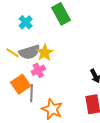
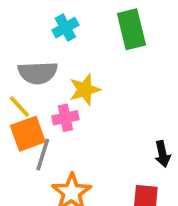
gray semicircle: (30, 52) -> (38, 73), moved
yellow line: (12, 53) -> (19, 107), moved

